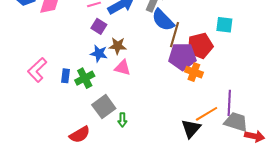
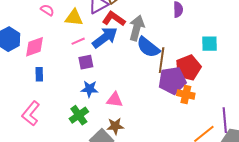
purple square: (99, 26) -> (86, 62), turned -35
brown star: (118, 46) -> (115, 126), moved
blue rectangle: (65, 76) -> (39, 74), moved

